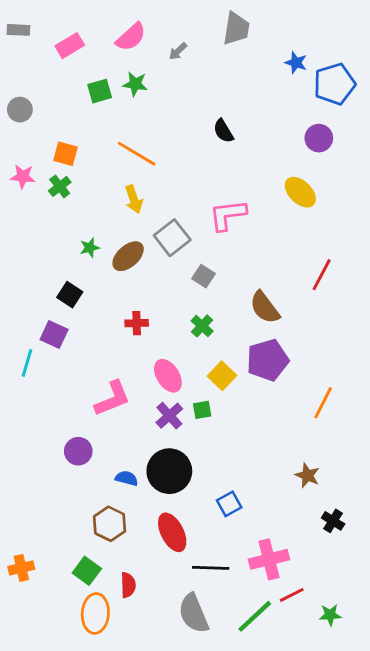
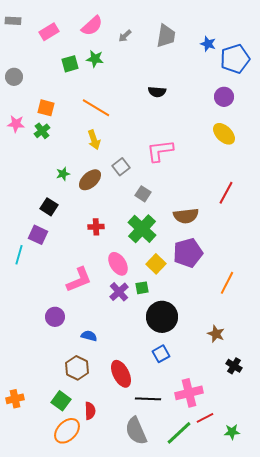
gray trapezoid: (236, 28) -> (166, 36), moved
black semicircle: (223, 131) -> (157, 92), turned -54
yellow ellipse: (300, 192) -> (224, 134), moved
gray square: (172, 238) -> (121, 167), size x0.7
brown semicircle: (265, 307) -> (186, 216), turned -60
green cross: (202, 326) -> (142, 229), size x1.8
black circle: (169, 471) -> (162, 317), moved
orange ellipse: (95, 613) -> (67, 431), turned 40

